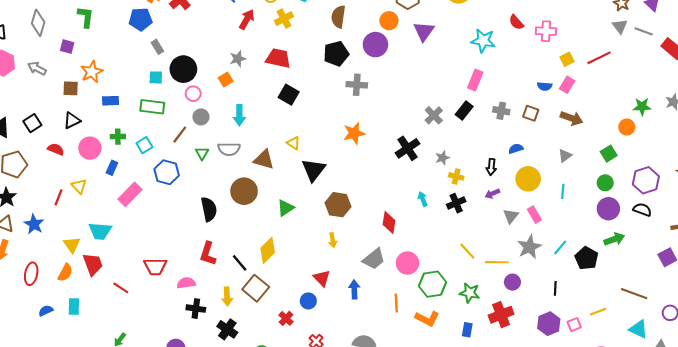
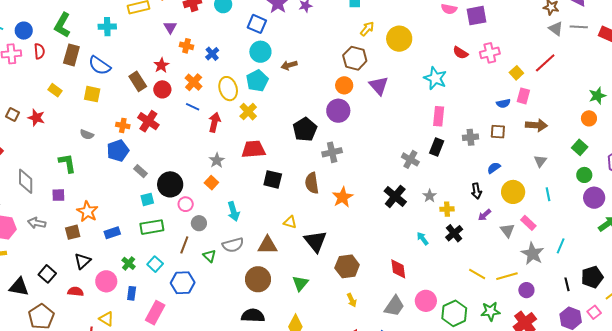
brown semicircle: (338, 17) -> (312, 183), moved
cyan star: (483, 41) -> (435, 78), turned 30
green cross: (118, 137) -> (129, 263), turned -32
black semicircle: (209, 209) -> (253, 316), moved, turned -60
black pentagon: (586, 258) -> (592, 277), moved, turned -30

